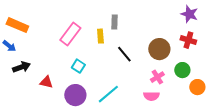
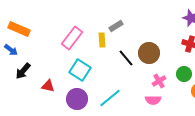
gray rectangle: (114, 22) -> (116, 26), turned 56
brown circle: (159, 49) -> (149, 53), moved
cyan square: (78, 66) -> (80, 70), size x1.5
black arrow: (21, 67) -> (23, 71), turned 150

